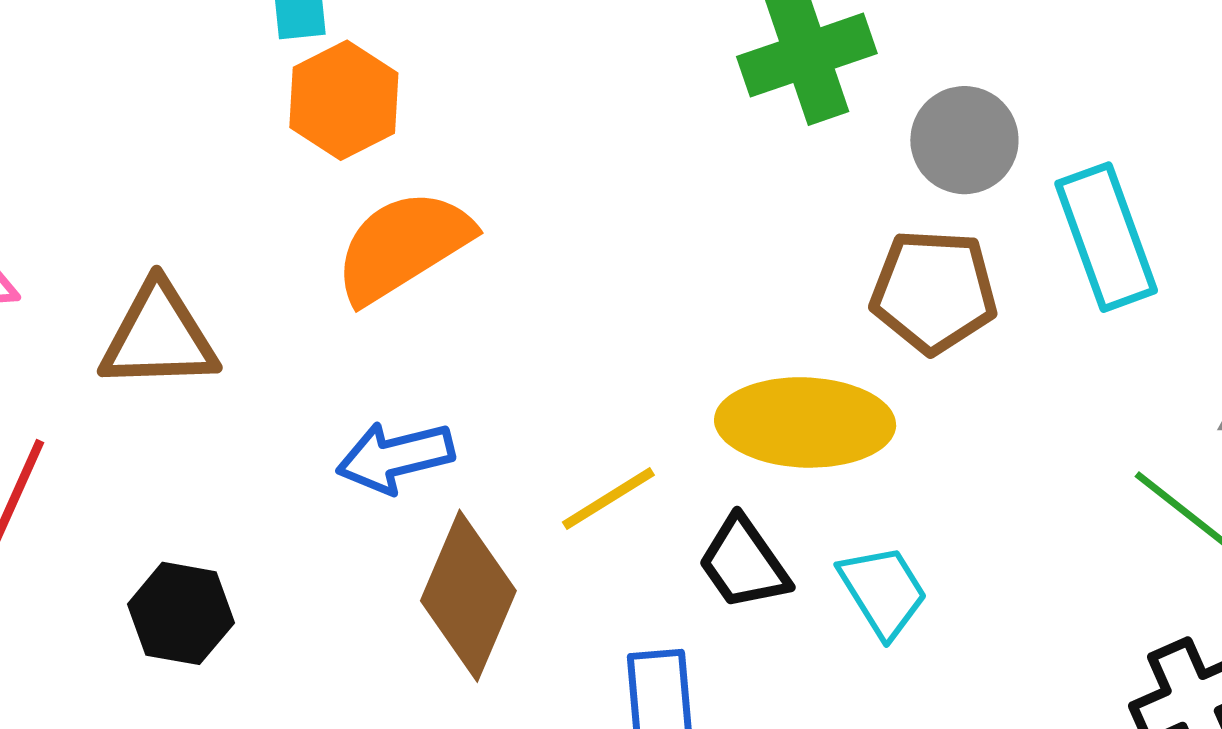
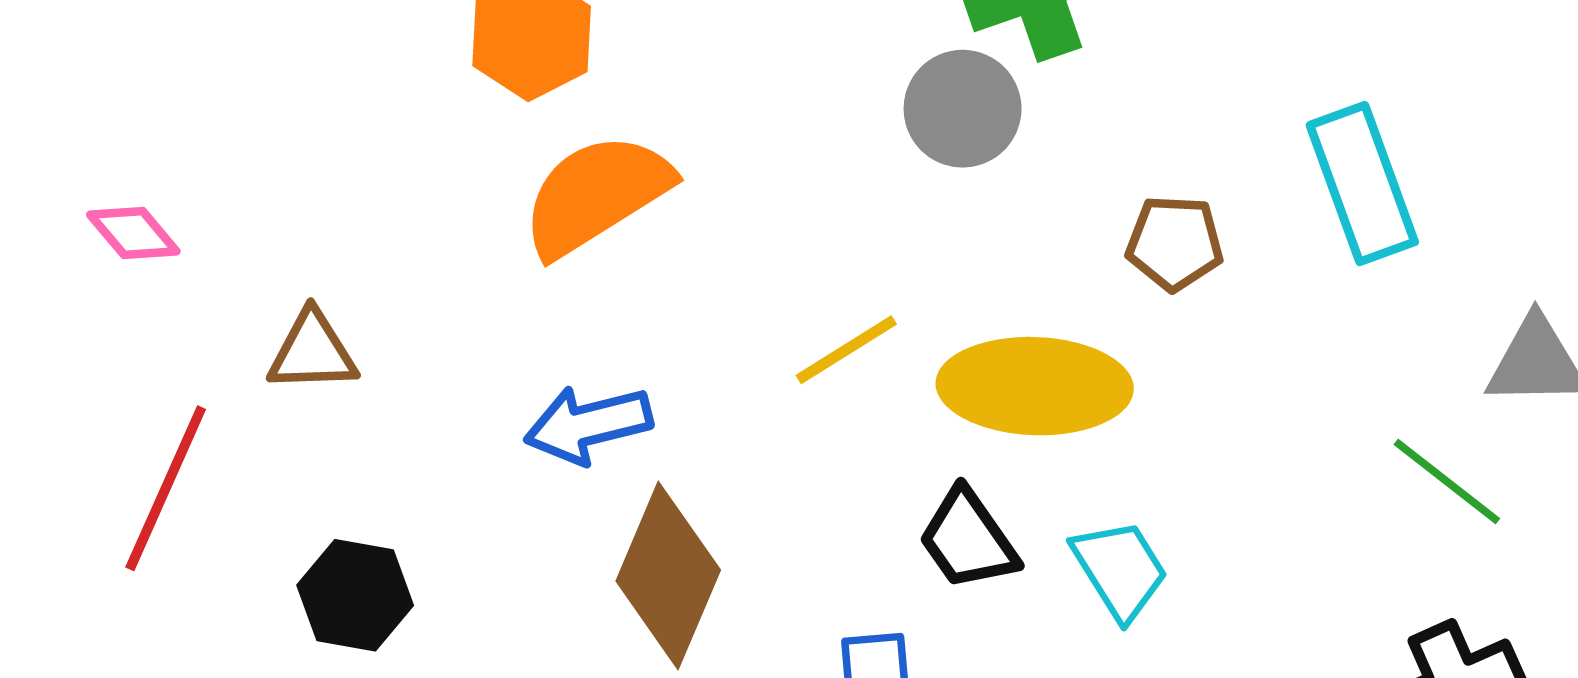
gray circle: (964, 140) -> (963, 109), moved
brown pentagon: (934, 291) -> (1175, 243), size x0.7
brown triangle: (159, 337) -> (312, 352), moved, size x0.7
yellow line: (608, 499) -> (846, 350), moved

